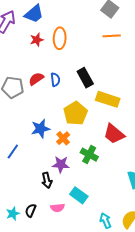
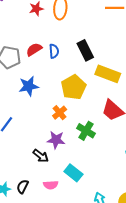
blue star: (40, 129) -> (29, 86), moved
black arrow: (47, 180) -> (41, 156), turned -42

